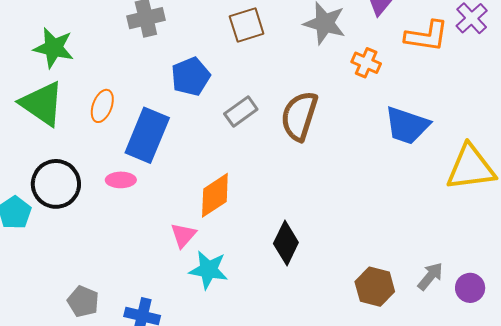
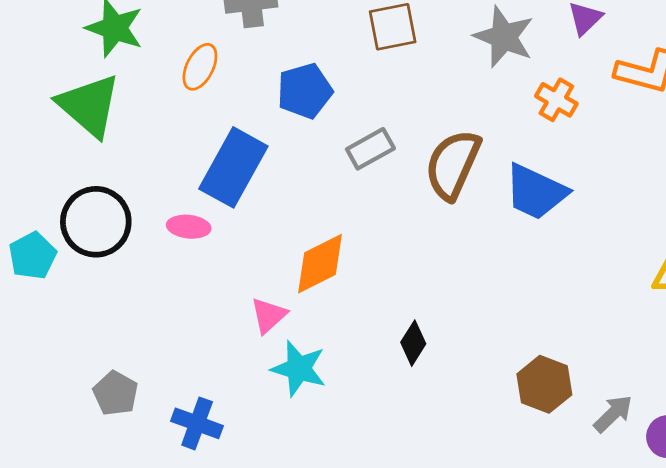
orange ellipse: (102, 106) -> (200, 67), moved
blue trapezoid: (407, 125) -> (536, 192), moved
black diamond: (286, 243) -> (413, 343), size x0.7
brown hexagon: (375, 287) -> (544, 384), moved

